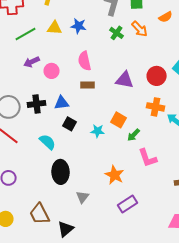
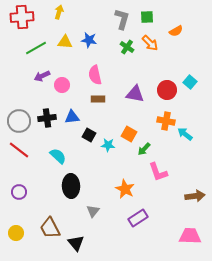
black square: (70, 124) -> (89, 135), moved
black triangle: (66, 229) -> (76, 243), turned -30

